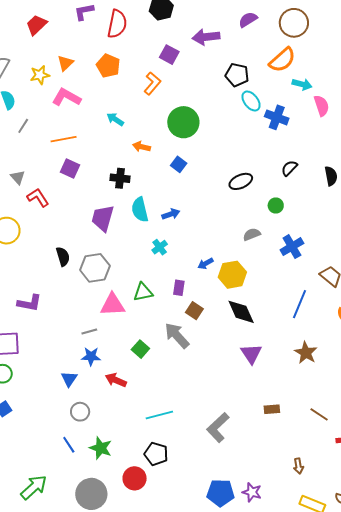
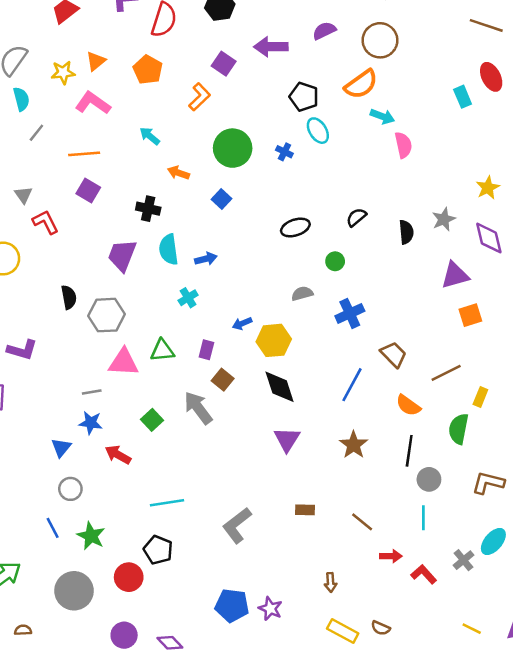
blue cross: (277, 117) -> (284, 152), moved, size x0.6

